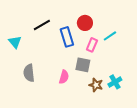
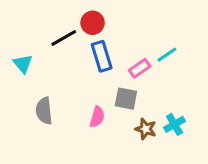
red circle: (85, 23) -> (93, 23), moved
pink rectangle: (92, 45) -> (140, 68), turned 32

